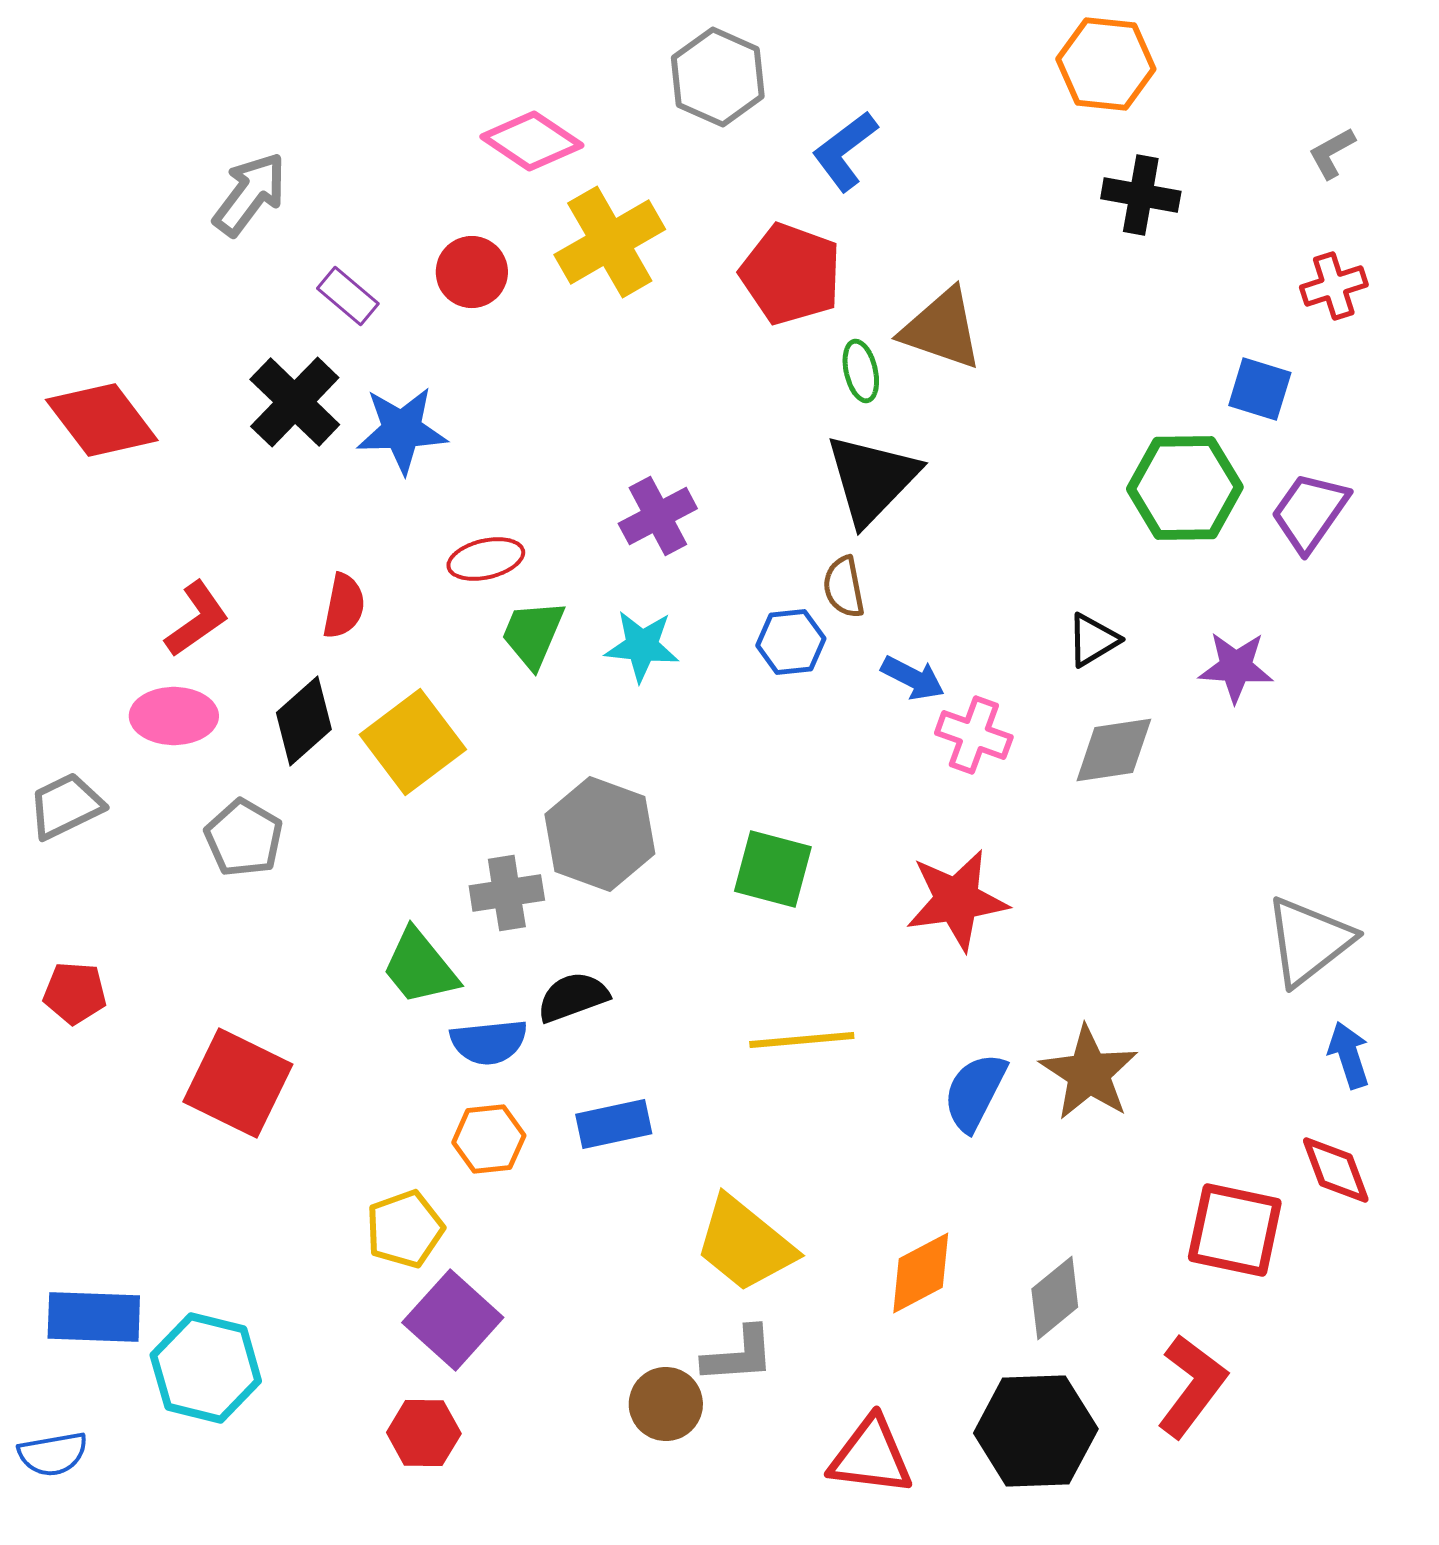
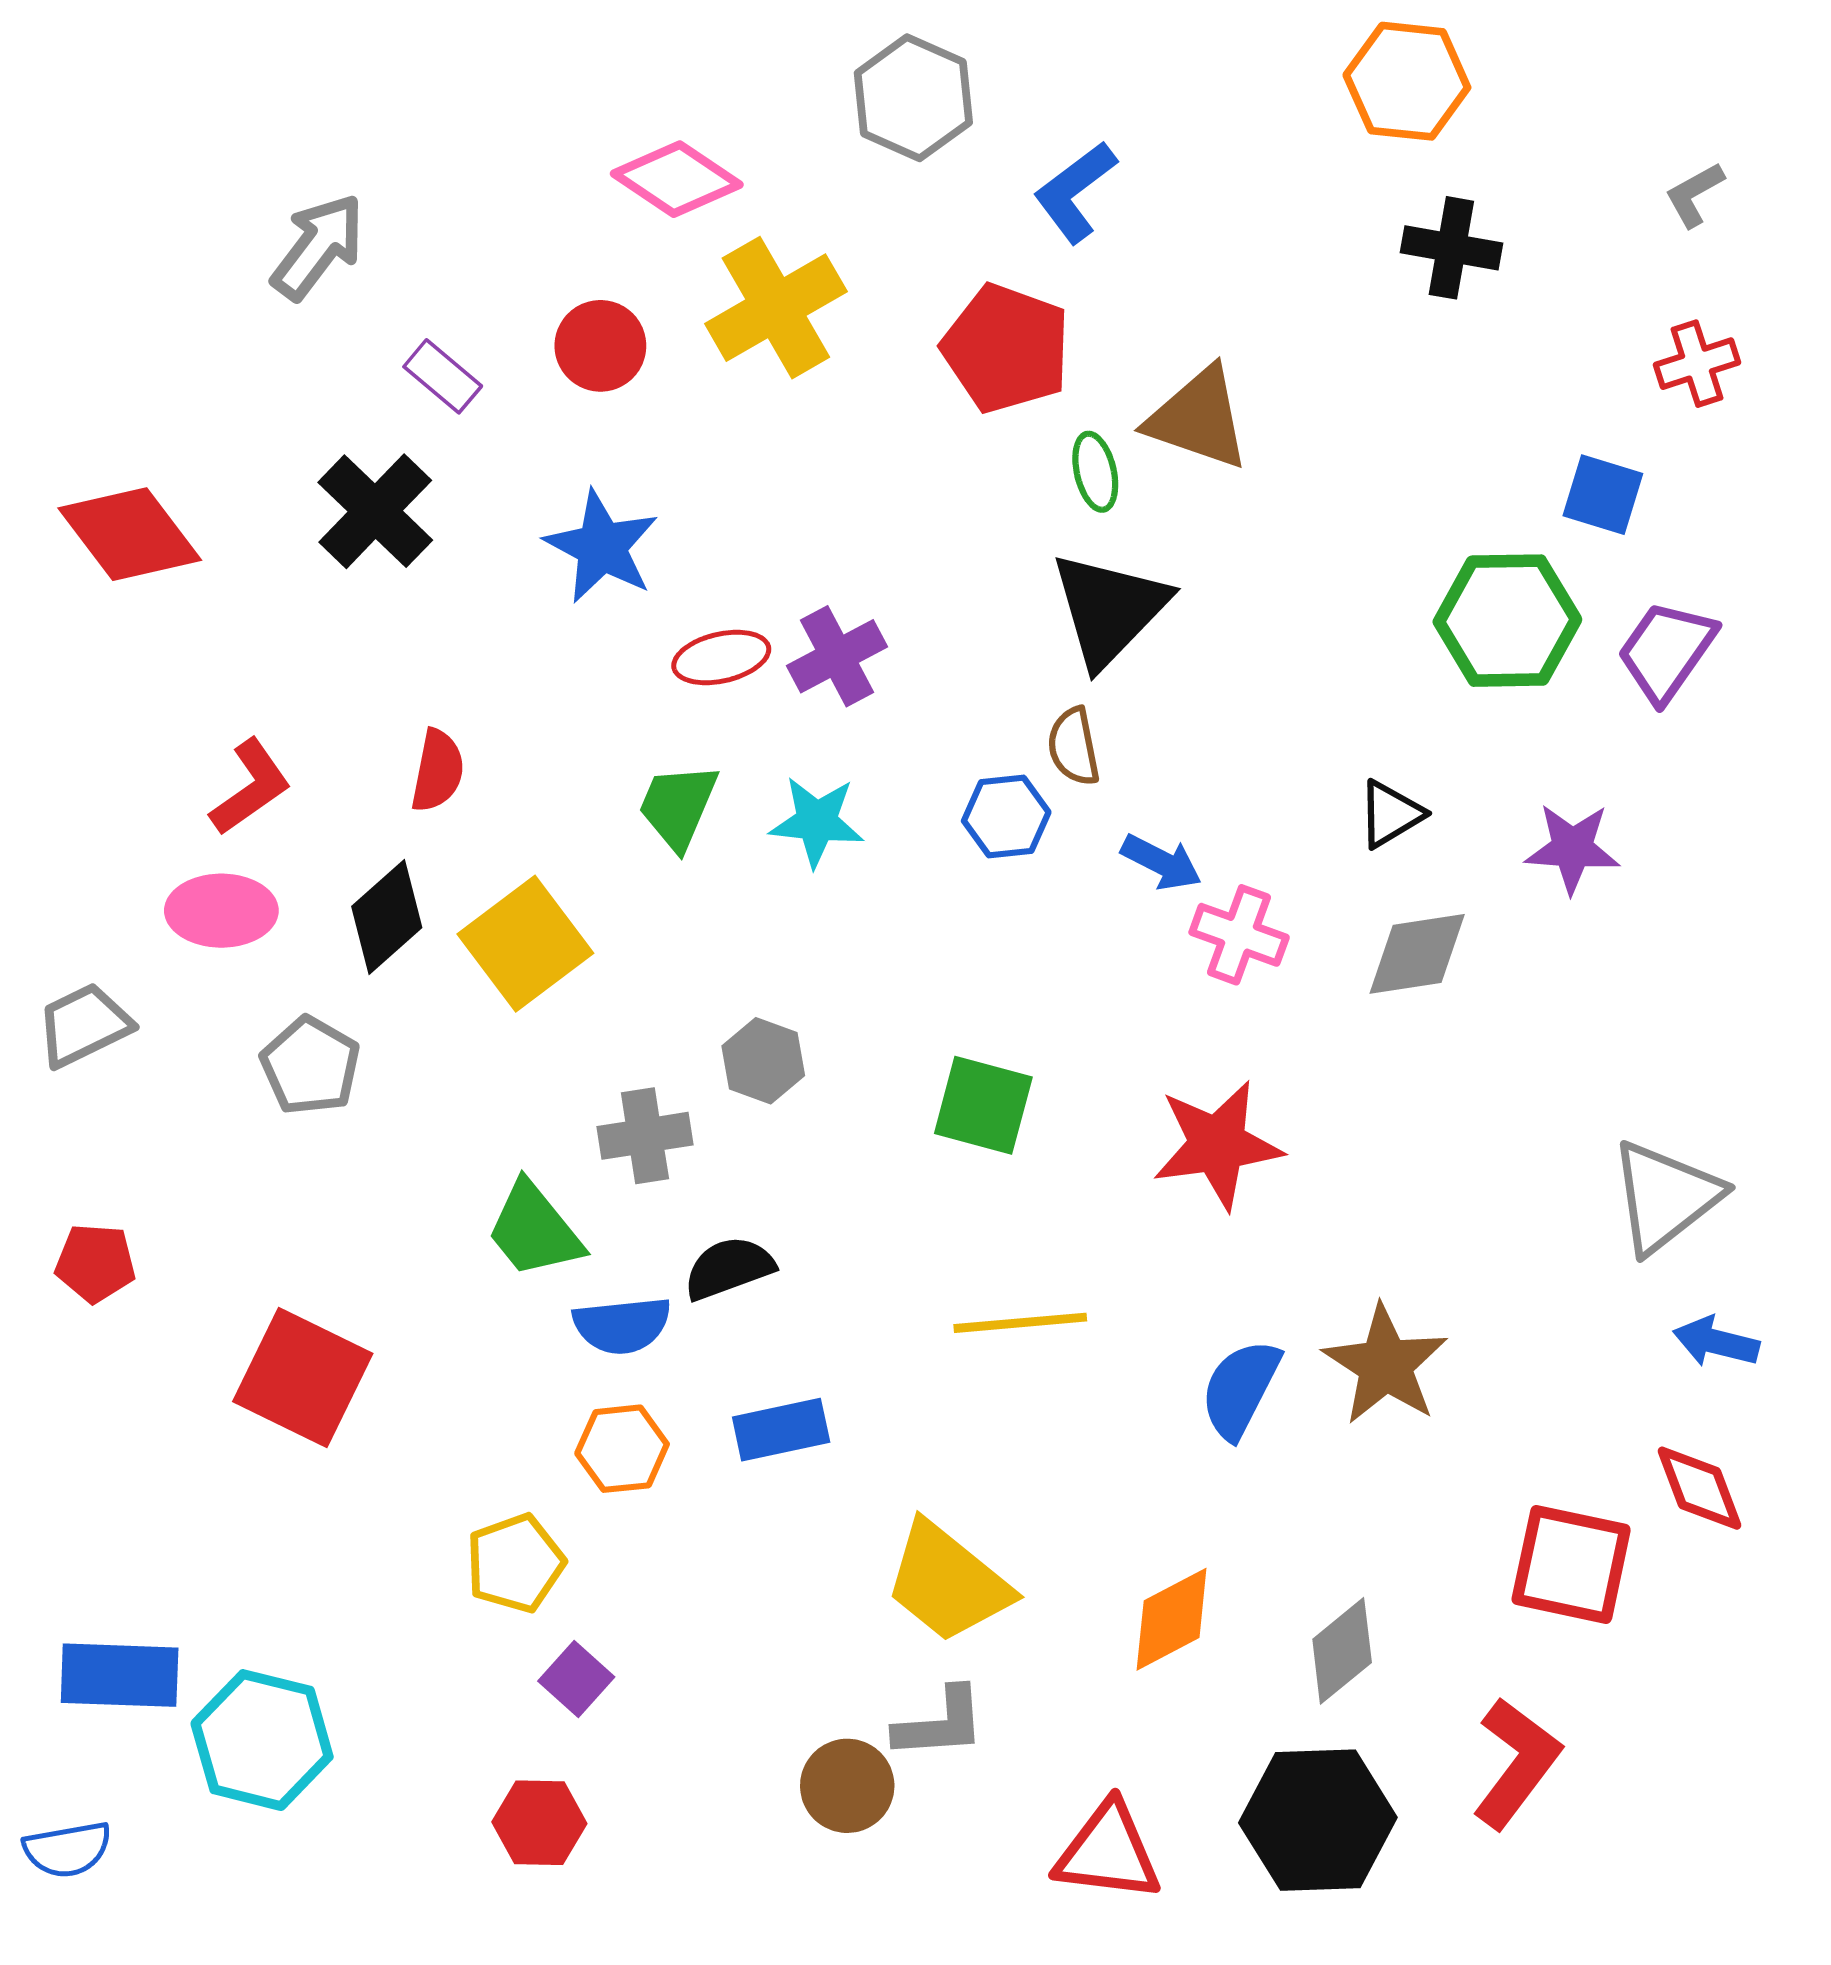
blue star: (402, 430) -> (602, 547), moved, turned 30
red ellipse: (486, 559) -> (721, 657), moved
gray hexagon: (600, 834) -> (763, 1061), size x0.6
blue arrow: (1349, 1055) -> (1716, 1342), turned -58
purple square: (453, 1320) -> (576, 1679), size x0.6

